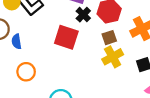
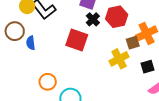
brown square: (109, 38) -> (133, 43), moved
orange circle: (26, 72) -> (48, 82), moved

